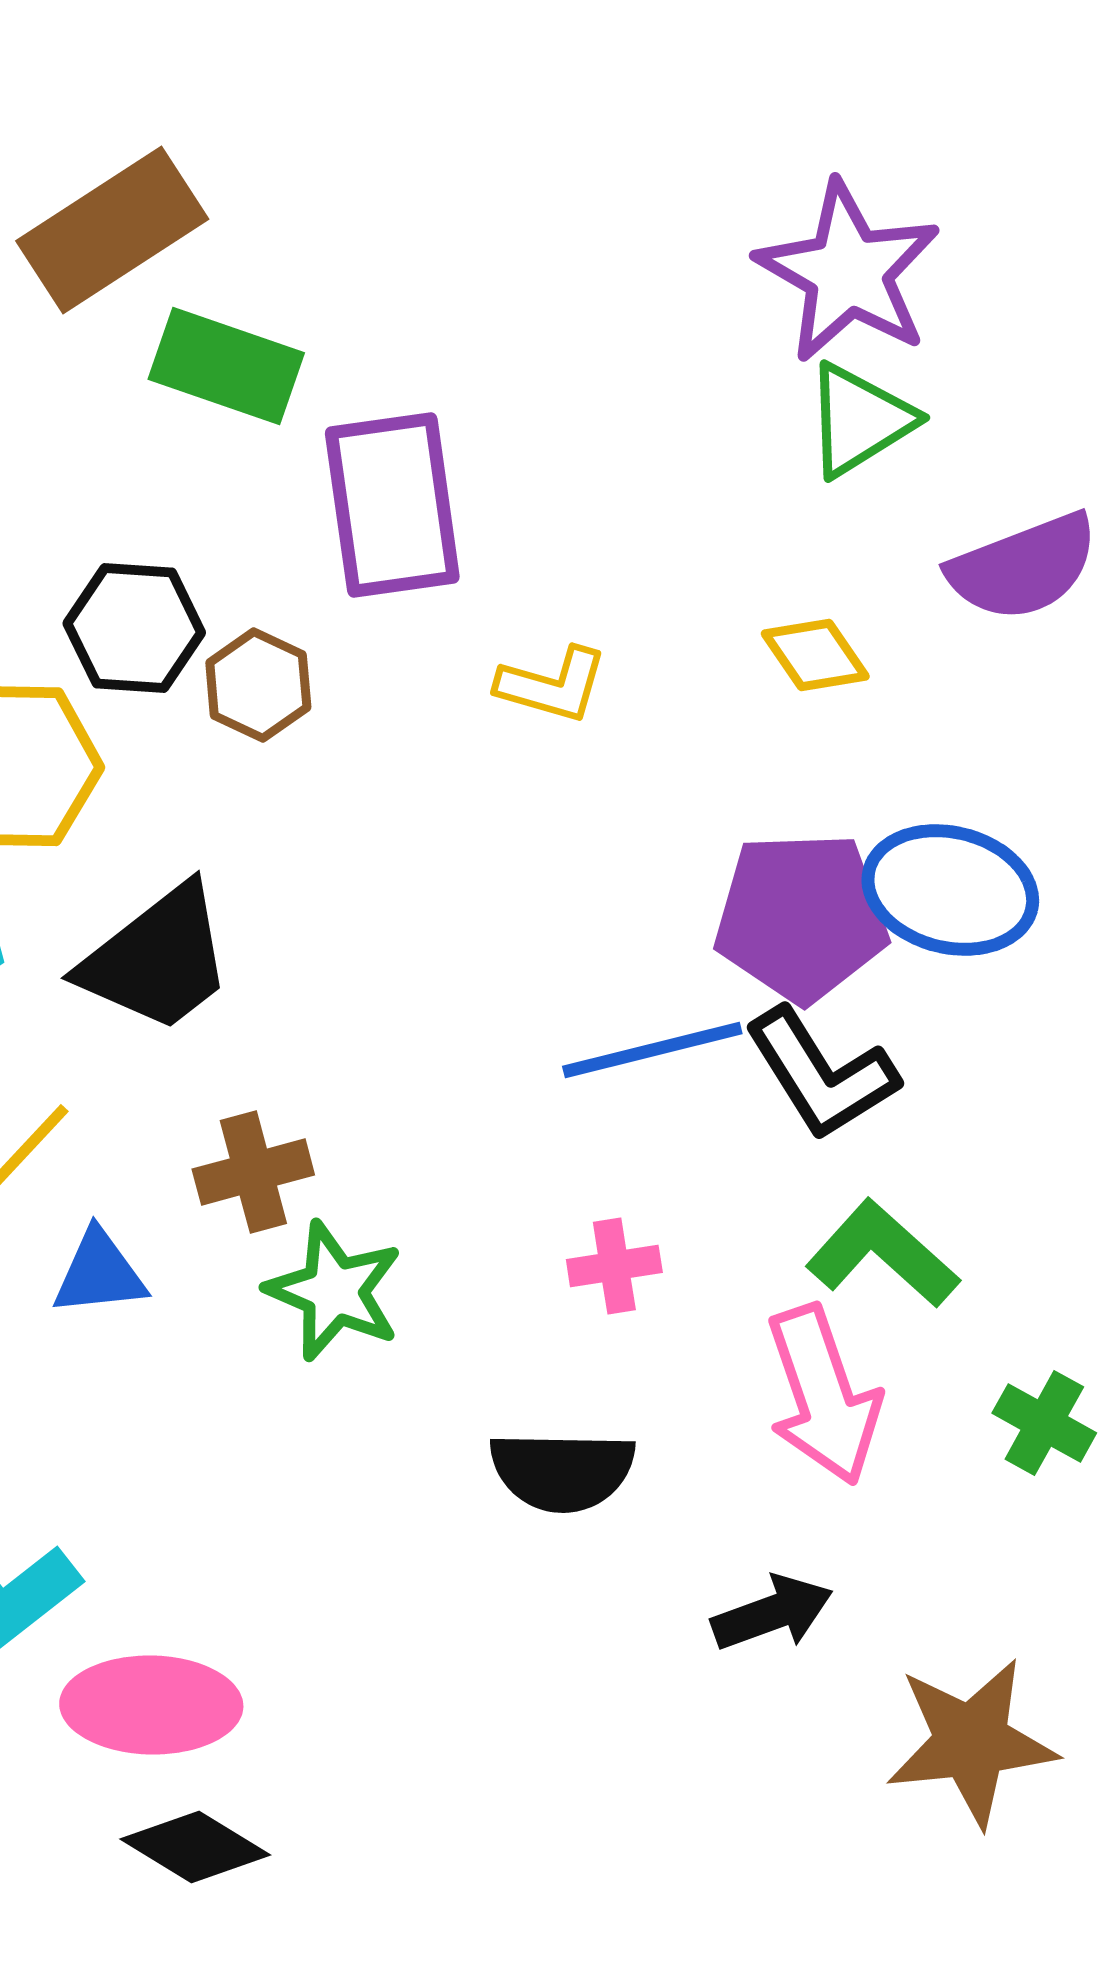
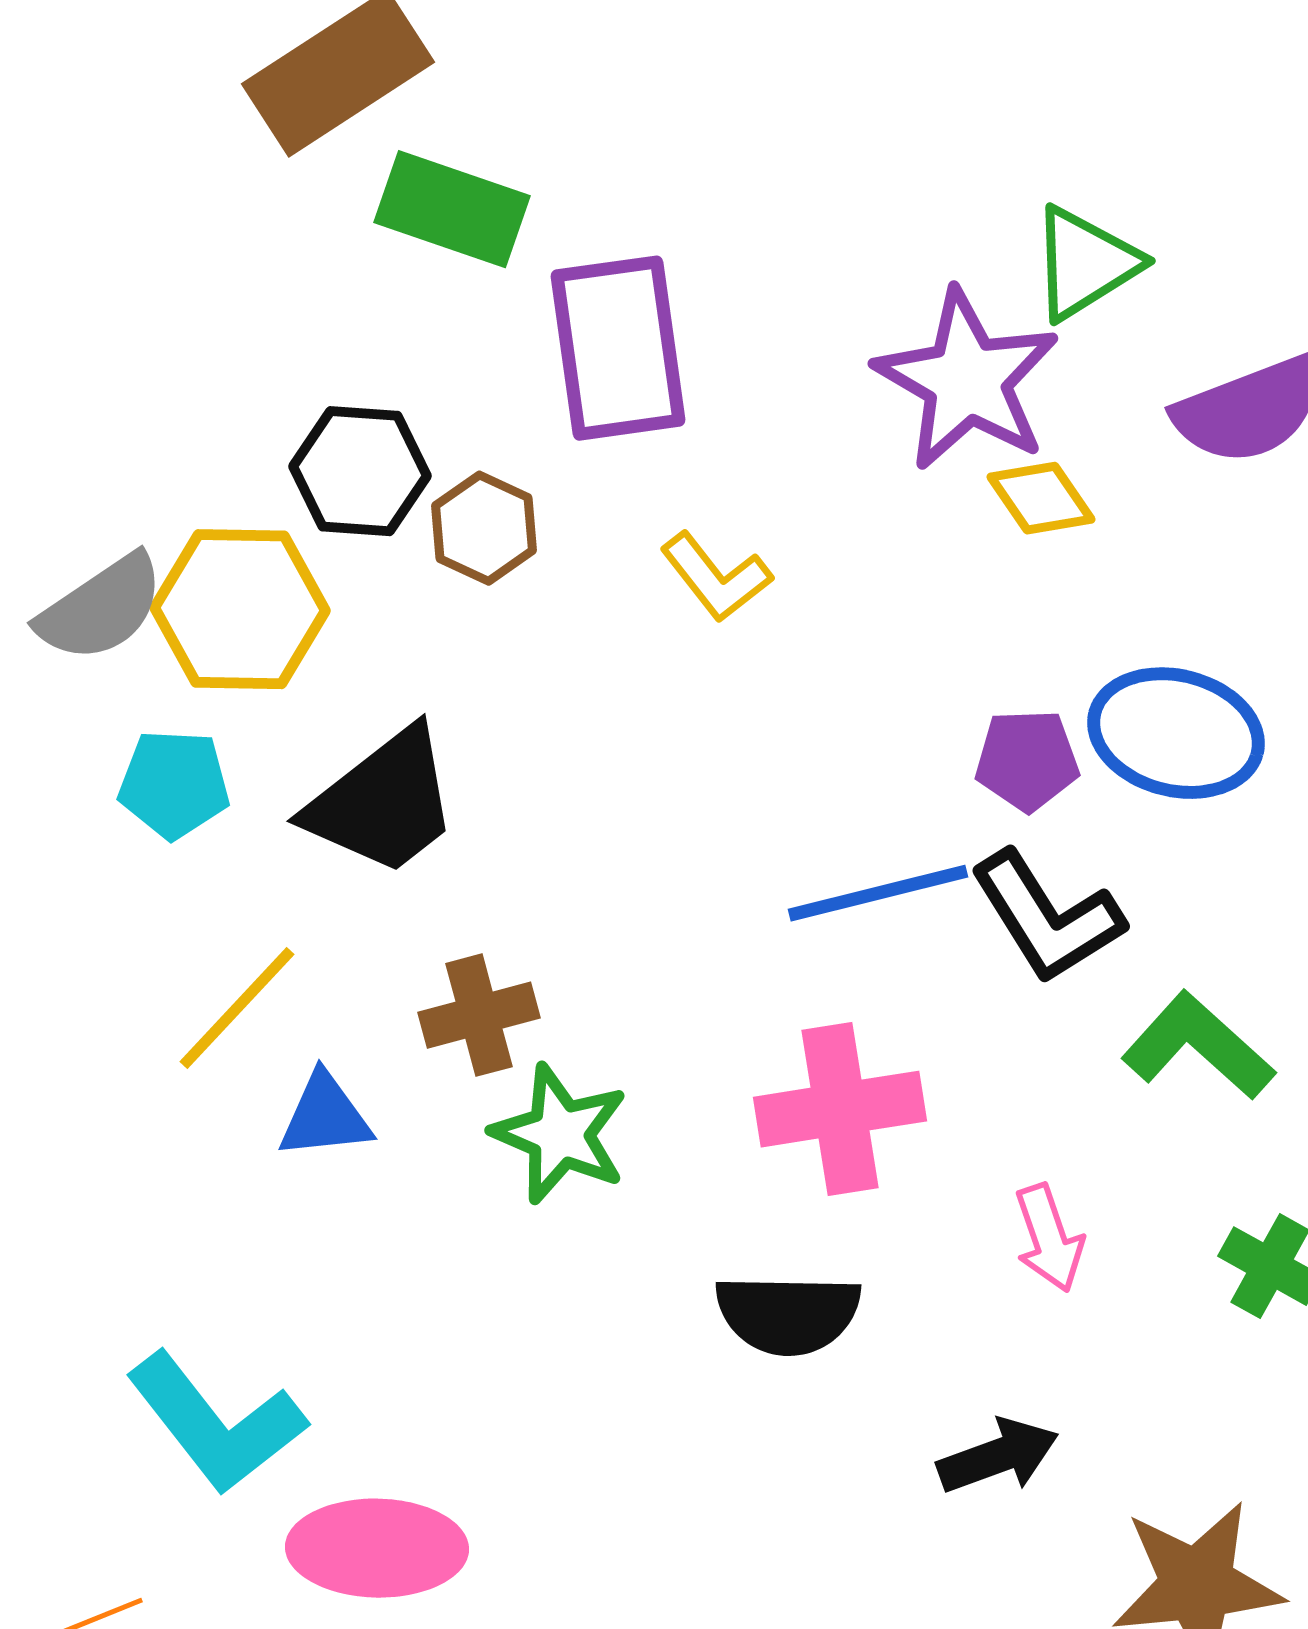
purple star: (848, 272) -> (967, 380), moved
yellow L-shape: (552, 685) -> (716, 577), moved, turned 36
purple pentagon: (801, 917) -> (1027, 760), size x0.6
green L-shape: (882, 1254) -> (1198, 1046), moved
pink cross: (614, 1266) -> (840, 1109), size x1.8
pink arrow: (823, 1395) -> (1049, 1238), size x0.6

